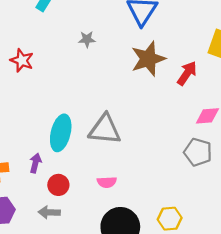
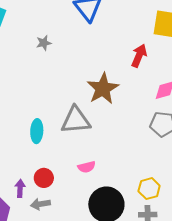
brown star: (148, 59) -> (103, 89), moved
cyan ellipse: (61, 133) -> (37, 131), size x0.7
purple arrow: (35, 163) -> (20, 188), moved

